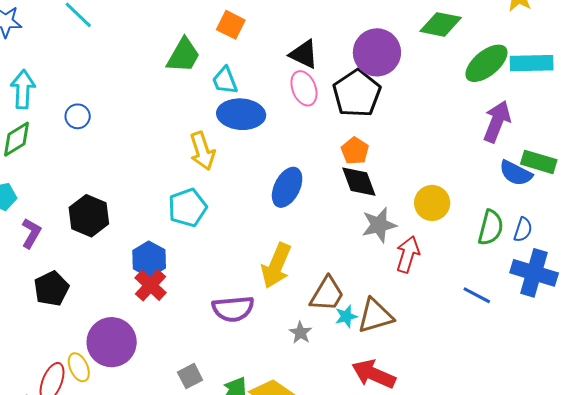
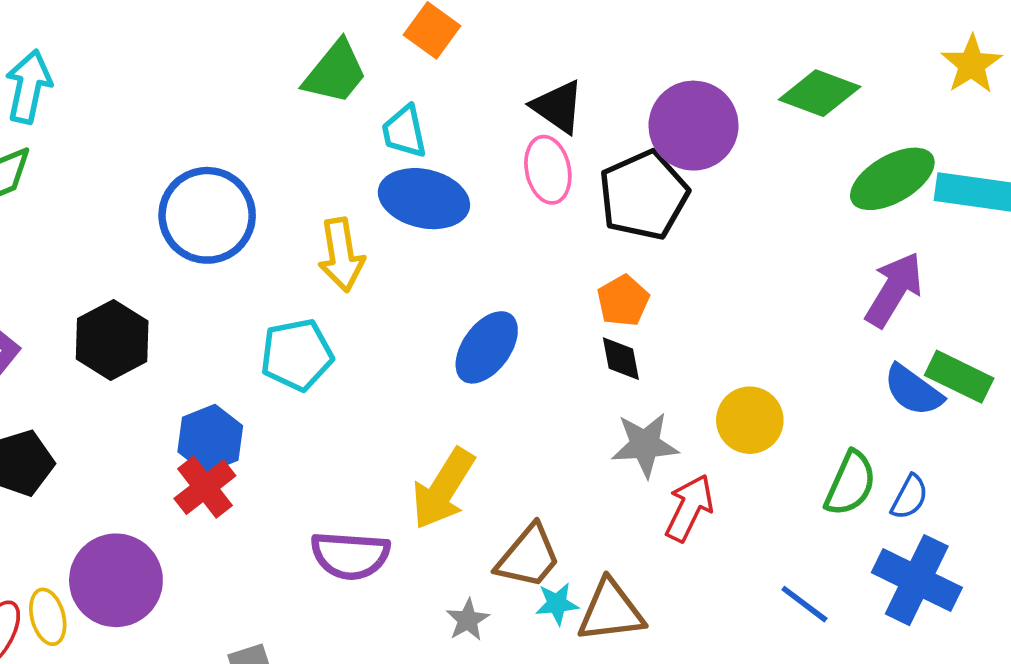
blue circle: (78, 116) -> (207, 215), moved, size x2.0
black diamond: (359, 182) -> (621, 359), size x0.7

